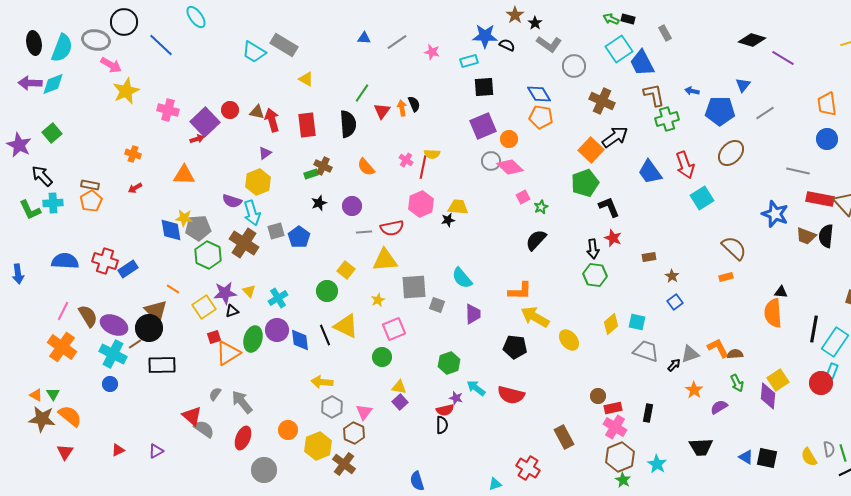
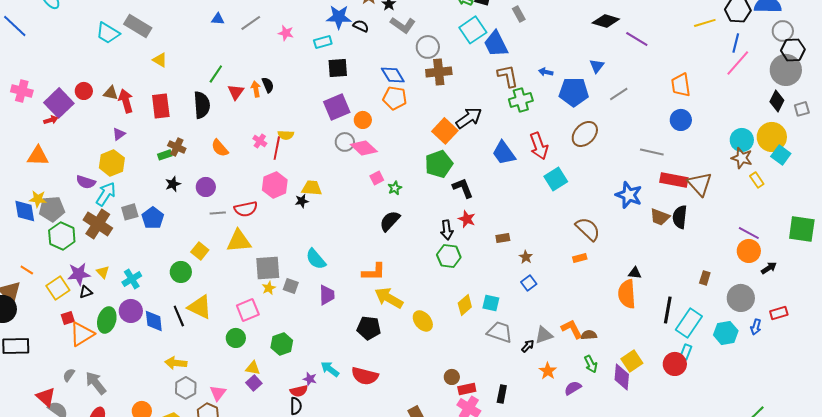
brown cross: (602, 101) -> (439, 72), moved, turned -30
cyan arrow: (252, 213) -> (106, 194), turned -130
yellow star: (378, 300) -> (269, 288), moved
green hexagon: (449, 363) -> (282, 344), moved

